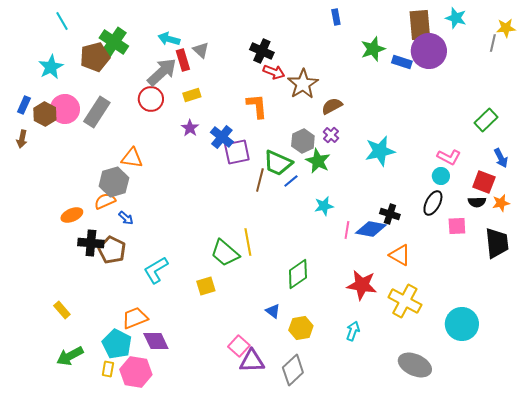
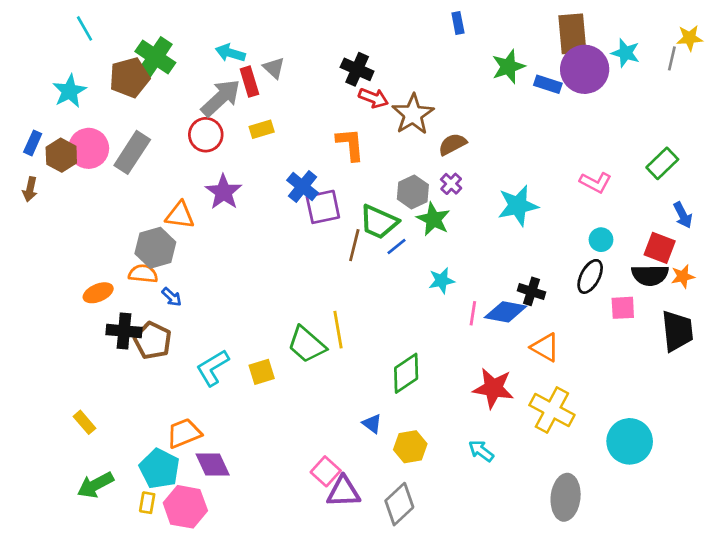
cyan star: (456, 18) -> (626, 53), moved
purple star: (190, 128) -> (224, 192), moved, size x1.5
pink L-shape: (449, 157) -> (596, 182), moved
orange semicircle: (105, 201) -> (143, 274), turned 30
black semicircle: (477, 202) -> (650, 275), size x1.5
yellow square: (206, 286) -> (262, 372), moved
cyan arrow: (353, 331) -> (481, 451), turned -72
gray ellipse: (415, 365) -> (566, 497), turned 72

